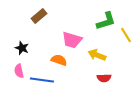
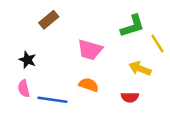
yellow arrow: (97, 55) -> (140, 68), moved
orange semicircle: (59, 60) -> (89, 85), moved

